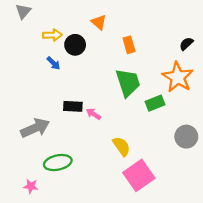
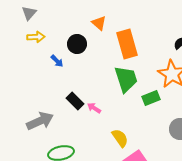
yellow arrow: (52, 35) -> (36, 37), moved
orange rectangle: (129, 45) -> (127, 44), size x1.8
black rectangle: (73, 106) -> (75, 101), turned 42

